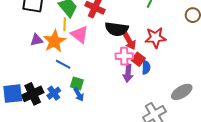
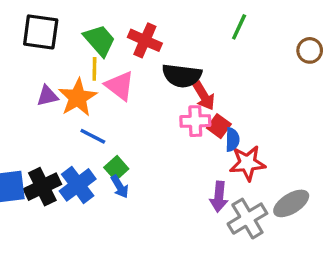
red star: (155, 38) -> (247, 163), moved
purple arrow: (128, 73) -> (219, 197), moved
green square: (77, 83) -> (116, 168), turned 32
gray ellipse: (182, 92) -> (291, 203), moved
blue cross: (54, 93) -> (78, 185), size x1.5

